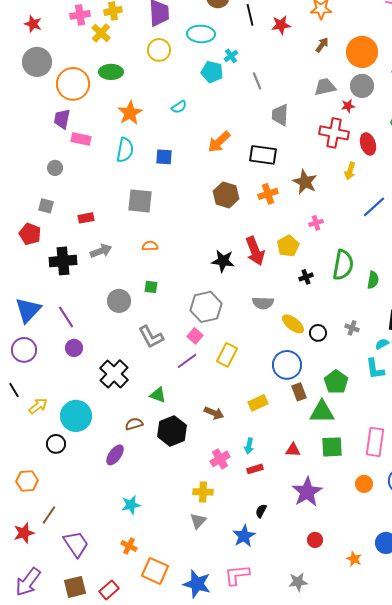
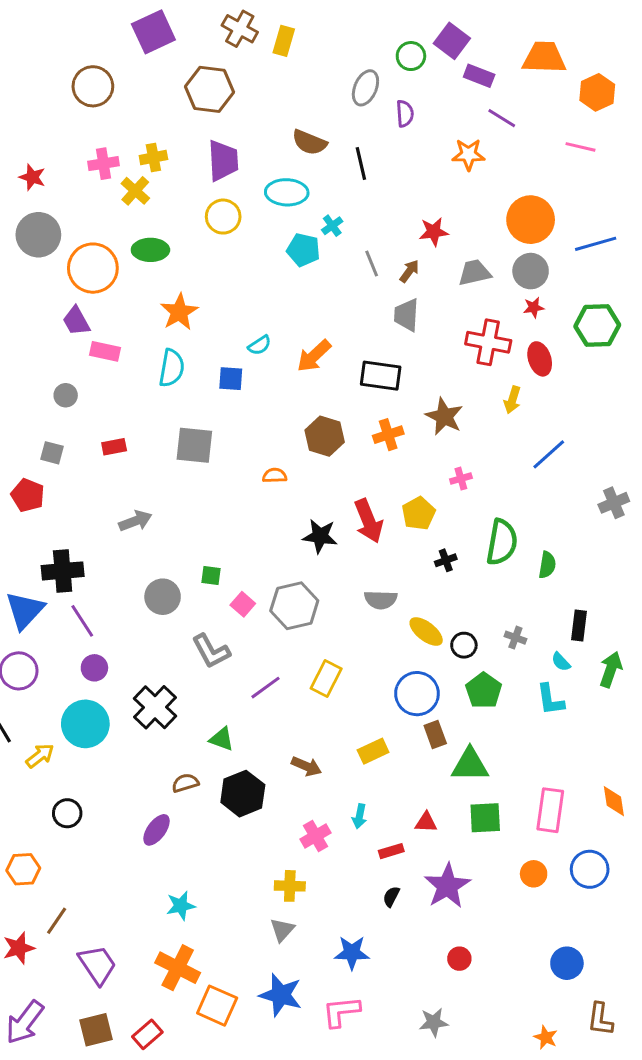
red star: (281, 25) -> (434, 232), moved
brown arrow: (322, 45) -> (409, 271), moved
red star: (348, 106) -> (534, 307), moved
cyan semicircle: (179, 107) -> (259, 345), moved
purple trapezoid: (62, 119) -> (76, 321), turned -40
red rectangle: (86, 218) -> (114, 447), moved
orange semicircle: (150, 246) -> (275, 476), moved
black cross: (63, 261) -> (63, 571), moved
pink square: (195, 336) -> (243, 604), moved
cyan semicircle: (382, 344) -> (561, 662), turned -104
green pentagon: (336, 382) -> (484, 691), moved
cyan circle: (76, 416) -> (85, 724), moved
red rectangle: (255, 469) -> (391, 851), moved
black semicircle: (261, 511) -> (391, 897), moved
blue star: (244, 536) -> (352, 953), turned 30
orange cross: (129, 546) -> (178, 968), size x1.8
orange star: (354, 559) -> (546, 1037), moved
blue star: (197, 584) -> (281, 995), moved

